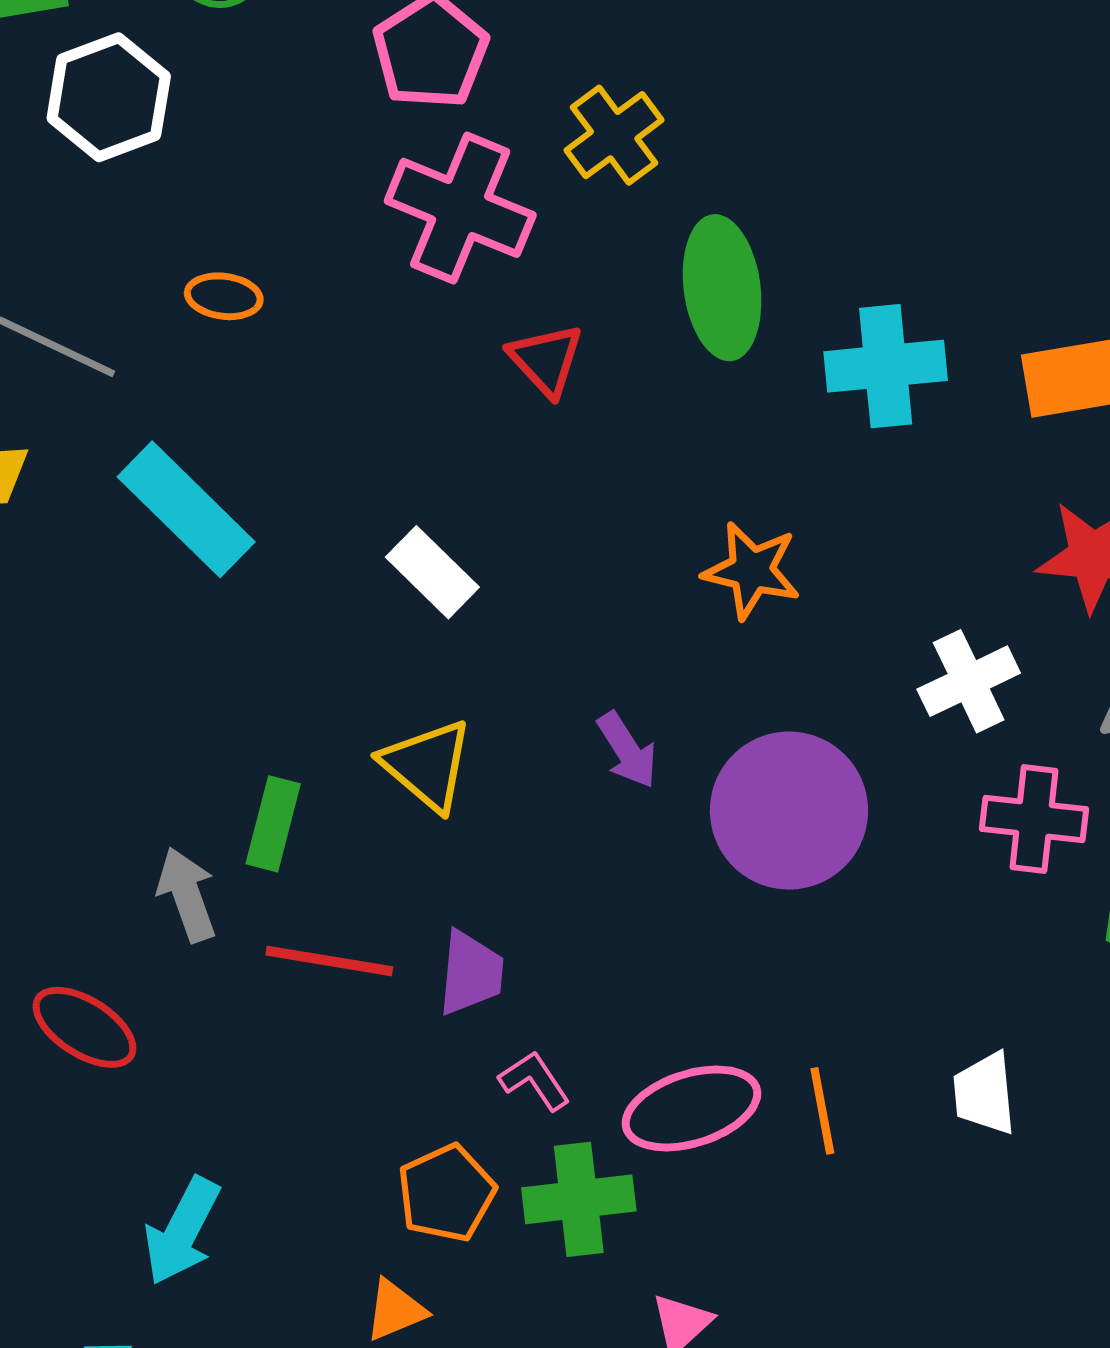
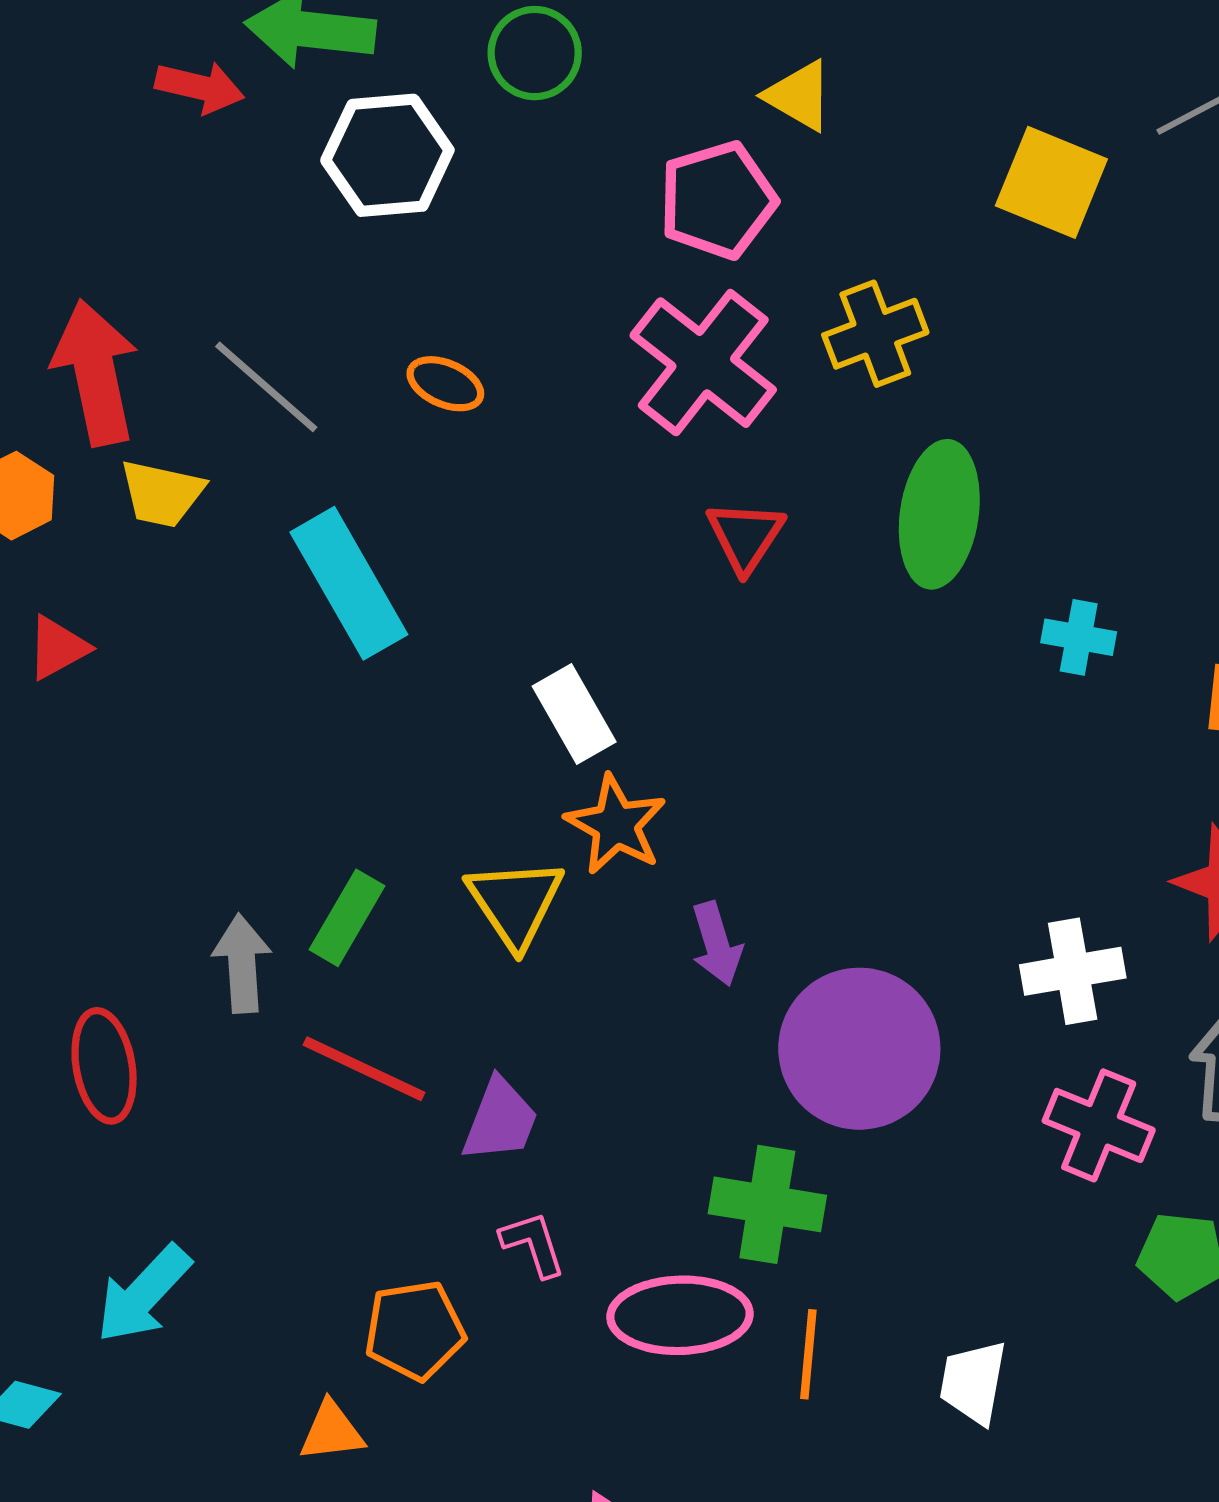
cyan cross: (886, 366) -> (1079, 637), size x0.6
orange star: (752, 570) -> (616, 825), moved
red ellipse: (84, 1027) -> (104, 1066), turned 32
green cross: (579, 1199) -> (767, 1204), moved

